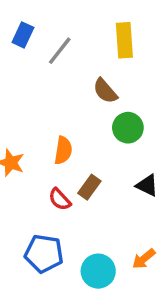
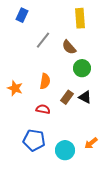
gray line: (60, 51) -> (43, 40), moved
black triangle: (147, 185) -> (85, 97), moved
brown rectangle: (89, 187) -> (67, 97), moved
red semicircle: (60, 199) -> (43, 109), turned 144

